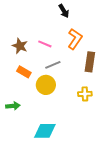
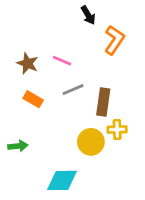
orange L-shape: (75, 39) -> (114, 40), moved
brown rectangle: (90, 62) -> (103, 102), moved
yellow circle: (46, 85) -> (91, 142), moved

